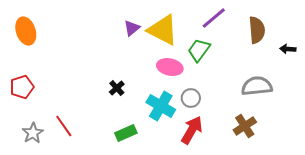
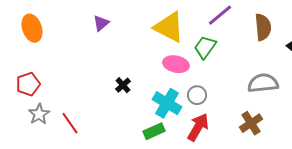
purple triangle: (132, 28) -> (101, 23), moved
gray star: (33, 133) -> (39, 114), moved
green rectangle: (126, 133) -> (154, 131), moved

